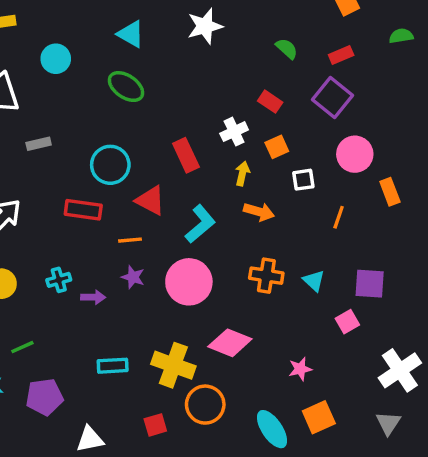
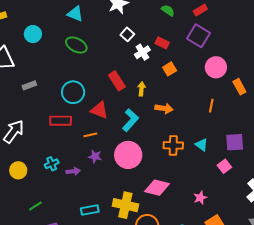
white cross: (234, 132) -> (142, 52), moved
yellow arrow: (242, 173) -> (141, 89), moved
white square: (303, 180) -> (127, 34), moved, turned -32

